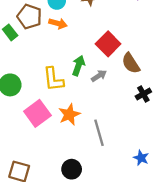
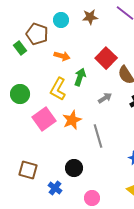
orange arrow: (58, 23) -> (62, 56), moved
gray arrow: (99, 76) -> (105, 98), moved
yellow L-shape: (53, 79) -> (58, 89), turned 35

